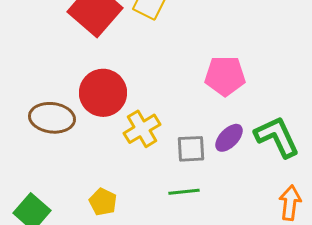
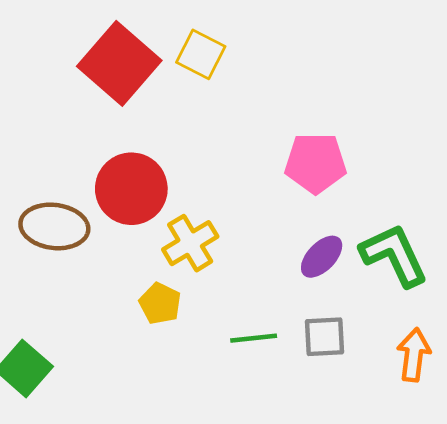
gray square: (191, 149) -> (325, 337), moved
yellow pentagon: (103, 202) -> (160, 303), moved

